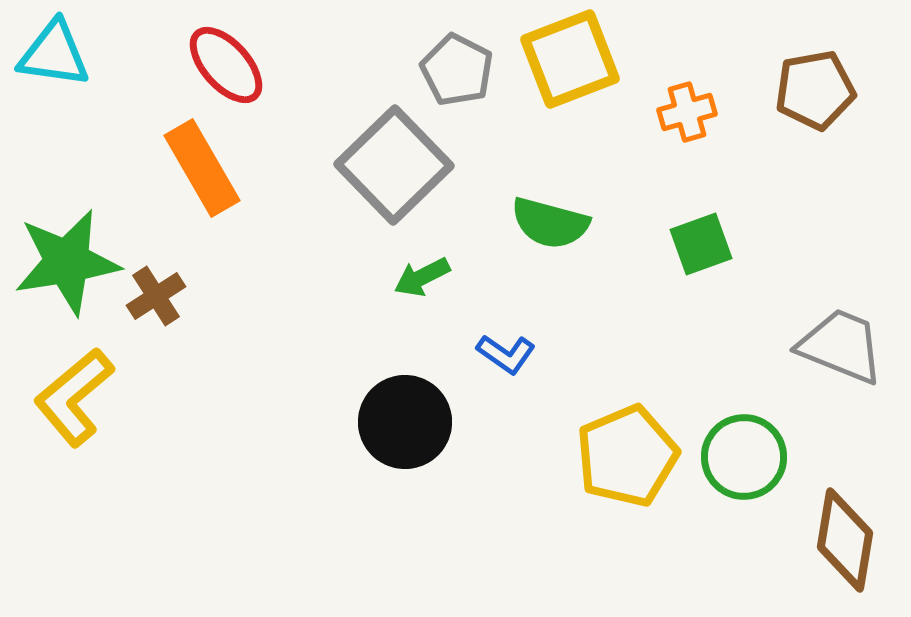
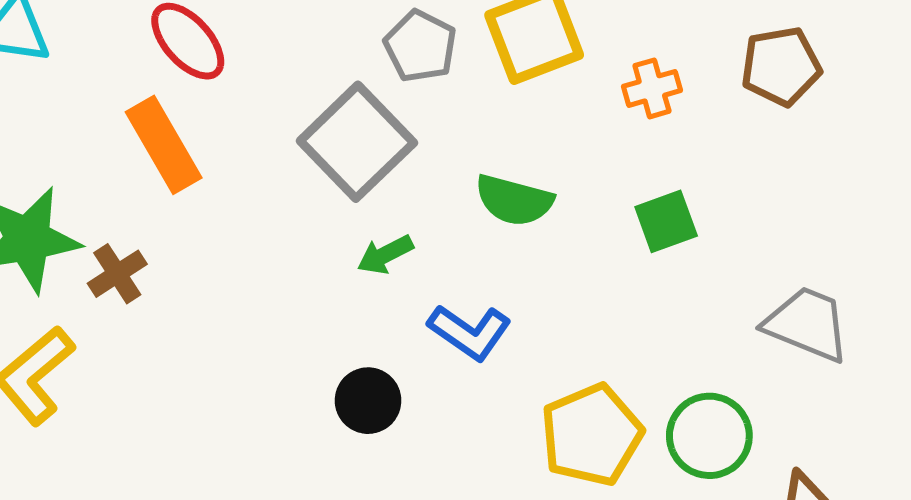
blue L-shape: (506, 354) -> (470, 332), size x1.4
black circle: (405, 422) -> (368, 401), size x0.7

